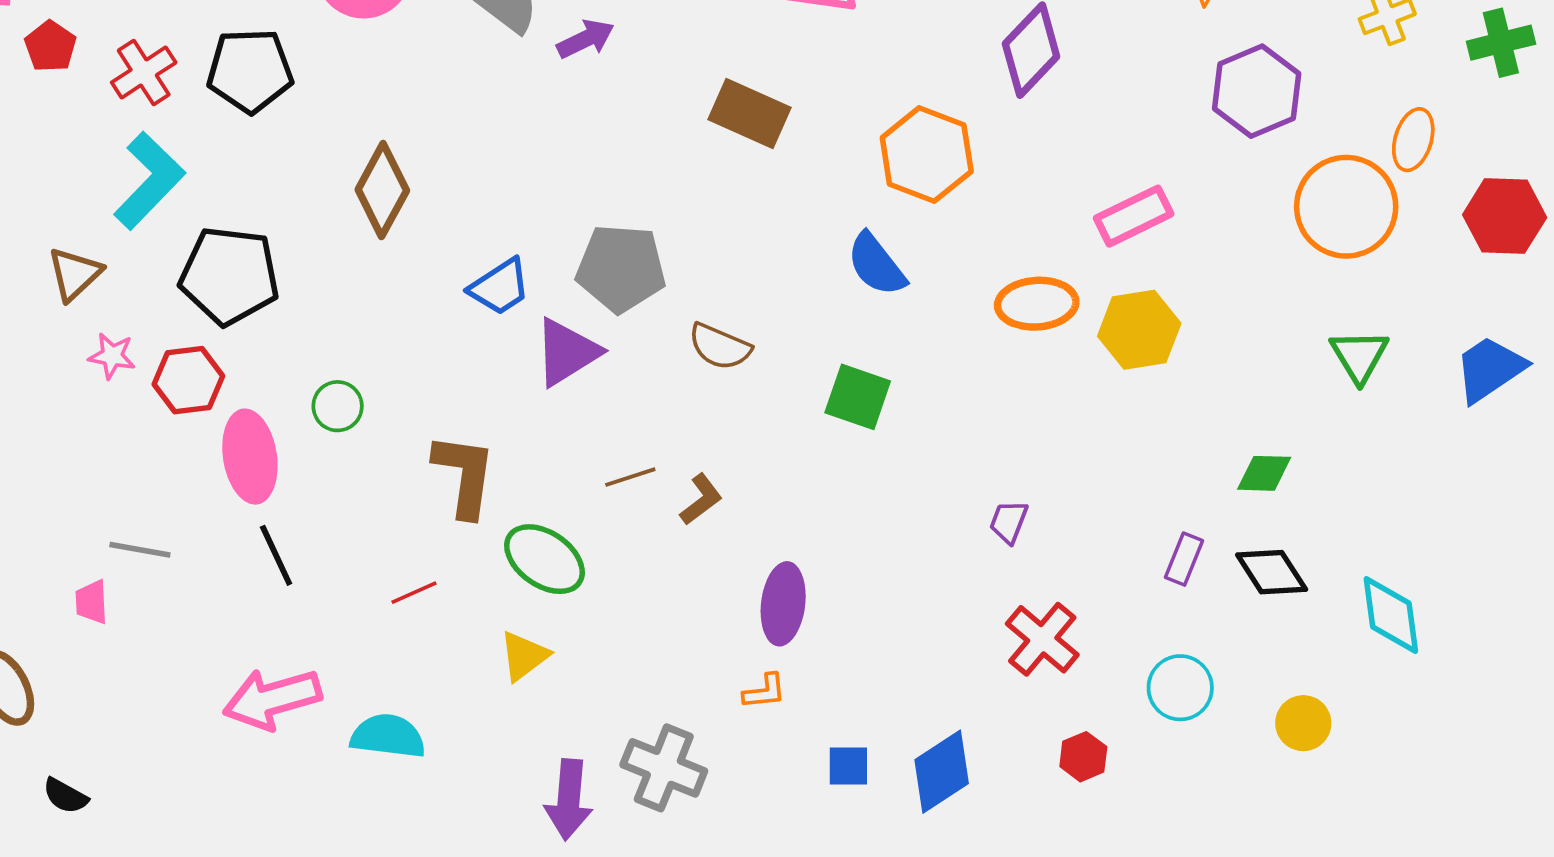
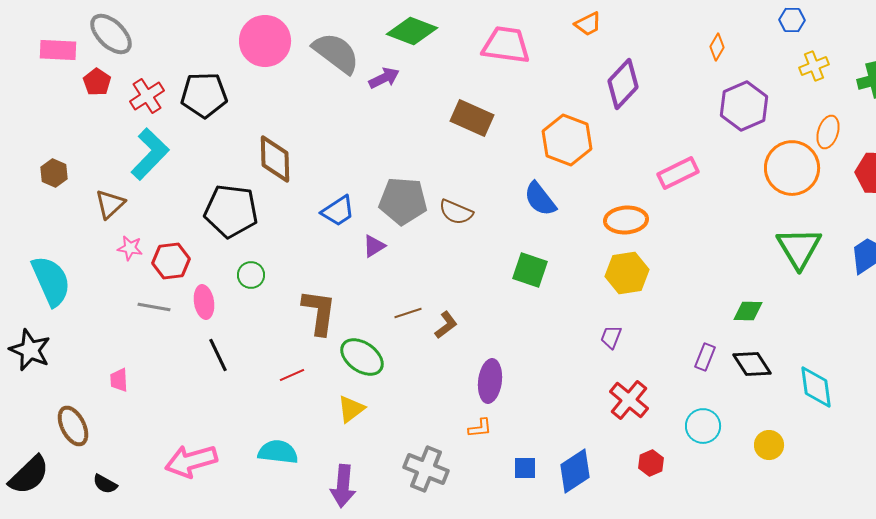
brown diamond: (382, 190) -> (275, 159), turned -30
black pentagon: (229, 276) -> (231, 211), moved
yellow hexagon: (1139, 330) -> (627, 273), moved
brown semicircle: (720, 347) -> (456, 212), moved
purple triangle: (567, 352) -> (374, 246), size x0.6
green triangle: (1359, 356) -> (799, 248), size x1.4
pink ellipse: (250, 457) -> (204, 302), size x0.7
gray line: (140, 550) -> (154, 307), moved
pink arrow: (272, 699) -> (191, 461), moved
purple arrow: (569, 800) -> (343, 486), moved

